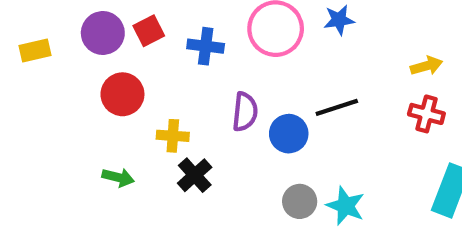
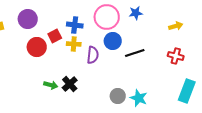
red square: (149, 31) -> (55, 36), moved
yellow arrow: (426, 66) -> (176, 26), moved
blue circle: (289, 134) -> (113, 41), moved
yellow cross: (173, 136) -> (74, 44), moved
green arrow: (118, 177) -> (51, 85), moved

